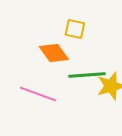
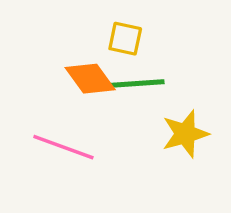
green line: (87, 75) -> (134, 84), moved

